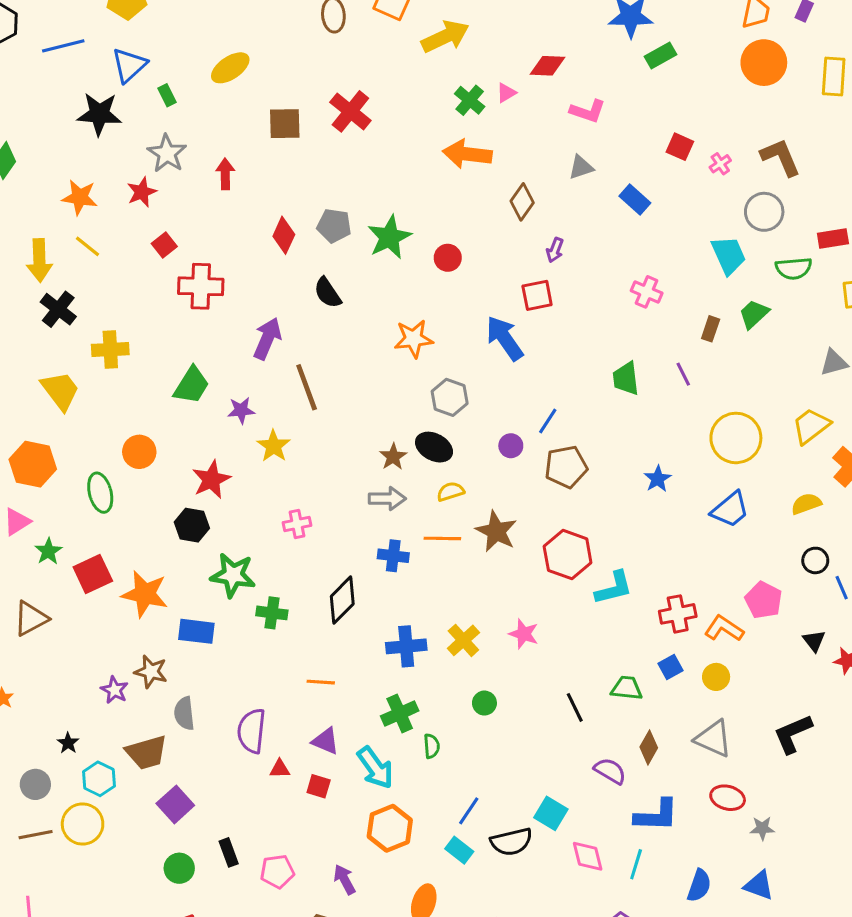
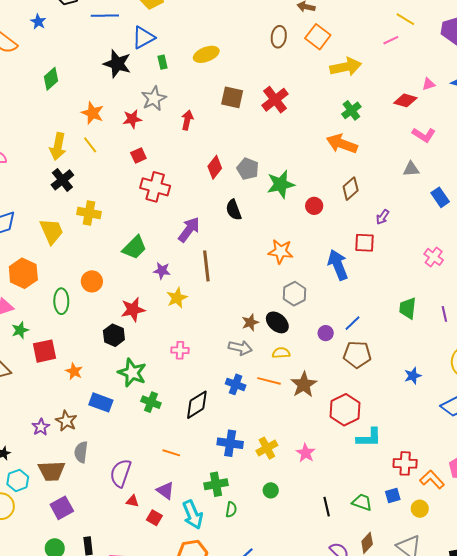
pink triangle: (506, 93) -> (429, 84), moved
brown diamond: (522, 202) -> (351, 189), moved
orange star: (145, 594) -> (74, 371), size x0.6

